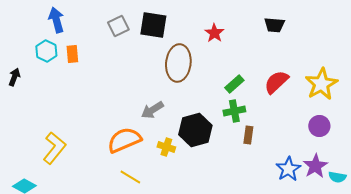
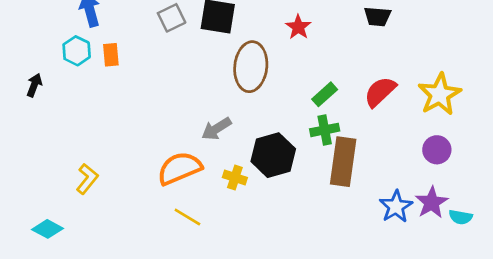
brown rectangle: (248, 135) -> (343, 162), size x2.0
yellow L-shape: (54, 148) -> (87, 179), size x0.7

